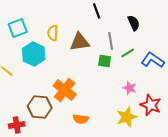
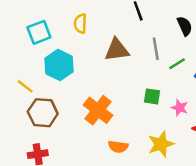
yellow semicircle: (53, 33) -> (80, 24), moved
green square: (105, 61) -> (152, 96), moved
brown hexagon: (40, 107) -> (43, 113), moved
yellow star: (127, 117) -> (161, 144), moved

